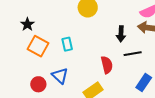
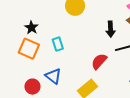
black star: (27, 24) -> (31, 28), moved
red semicircle: (107, 65) -> (99, 61), turned -120

